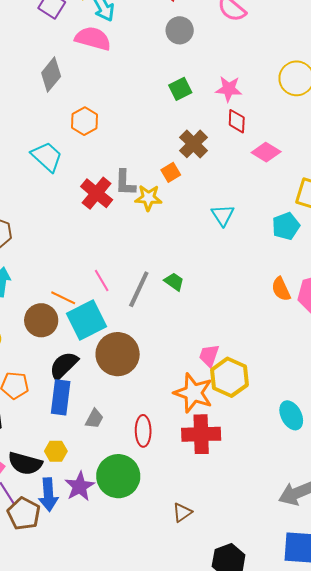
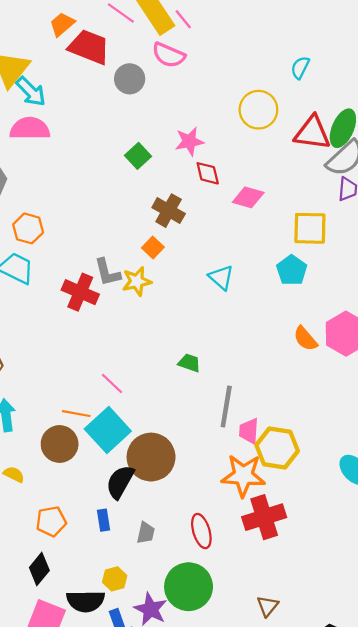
gray circle: (180, 30) -> (130, 79), moved
orange hexagon: (84, 121) -> (28, 228), moved
gray line: (139, 289) -> (226, 407), moved
black semicircle: (64, 365) -> (120, 482), moved
blue rectangle: (61, 397) -> (104, 520), size x0.6

